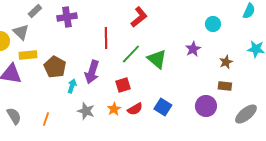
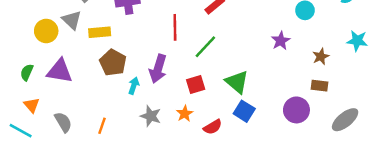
yellow rectangle: (28, 55) -> (100, 32), moved
green triangle: (157, 59) -> (237, 82), moved
red semicircle: (135, 109) -> (213, 127), moved

